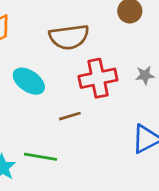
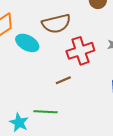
cyan ellipse: (29, 81) -> (27, 43), moved

